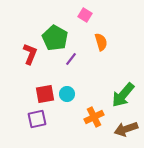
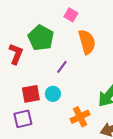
orange semicircle: (101, 42) -> (87, 42), size x1.4
purple line: (71, 59) -> (62, 67), moved

